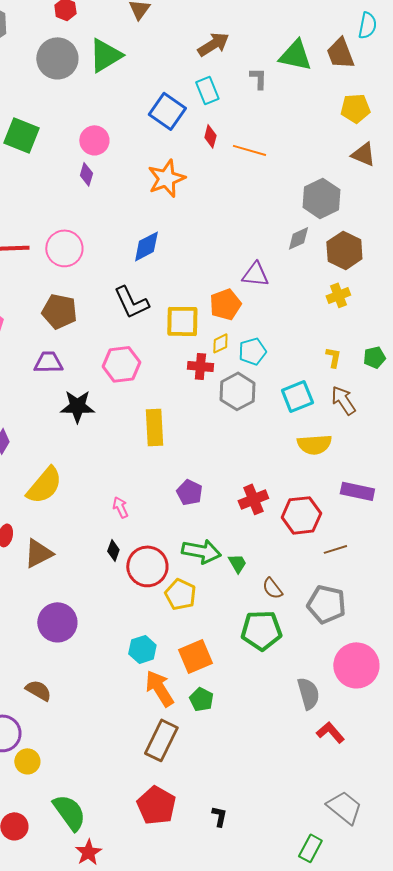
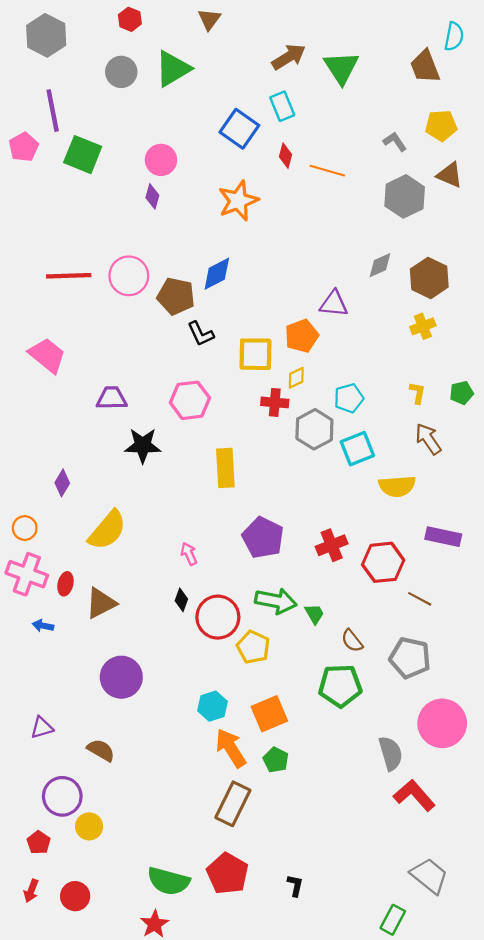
green triangle: (295, 55) -> (341, 68), moved, turned 45
gray circle: (57, 58) -> (121, 72), size x0.7
gray L-shape: (258, 78) -> (395, 142), moved, turned -35
gray hexagon: (321, 198) -> (405, 196), moved
black L-shape: (131, 302) -> (201, 334), size x0.7
brown pentagon: (59, 311) -> (176, 296), moved
cyan pentagon: (252, 351) -> (349, 398), moved
cyan square: (297, 396) -> (357, 449), moved
purple pentagon: (189, 492) -> (263, 538), size x1.5
brown line: (335, 549) -> (420, 599), turned 45
red L-shape: (330, 732) -> (414, 795), size x1.4
green semicircle: (69, 812) -> (168, 881), moved, turned 141

